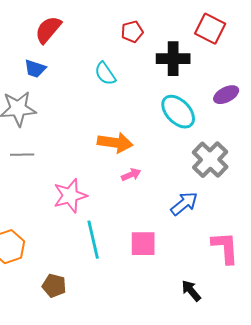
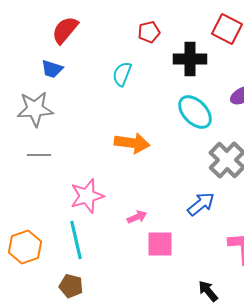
cyan semicircle: (105, 74) -> (122, 74), turned 55
pink arrow: (131, 175) -> (137, 217), moved
cyan line: (93, 240) -> (76, 240), moved

